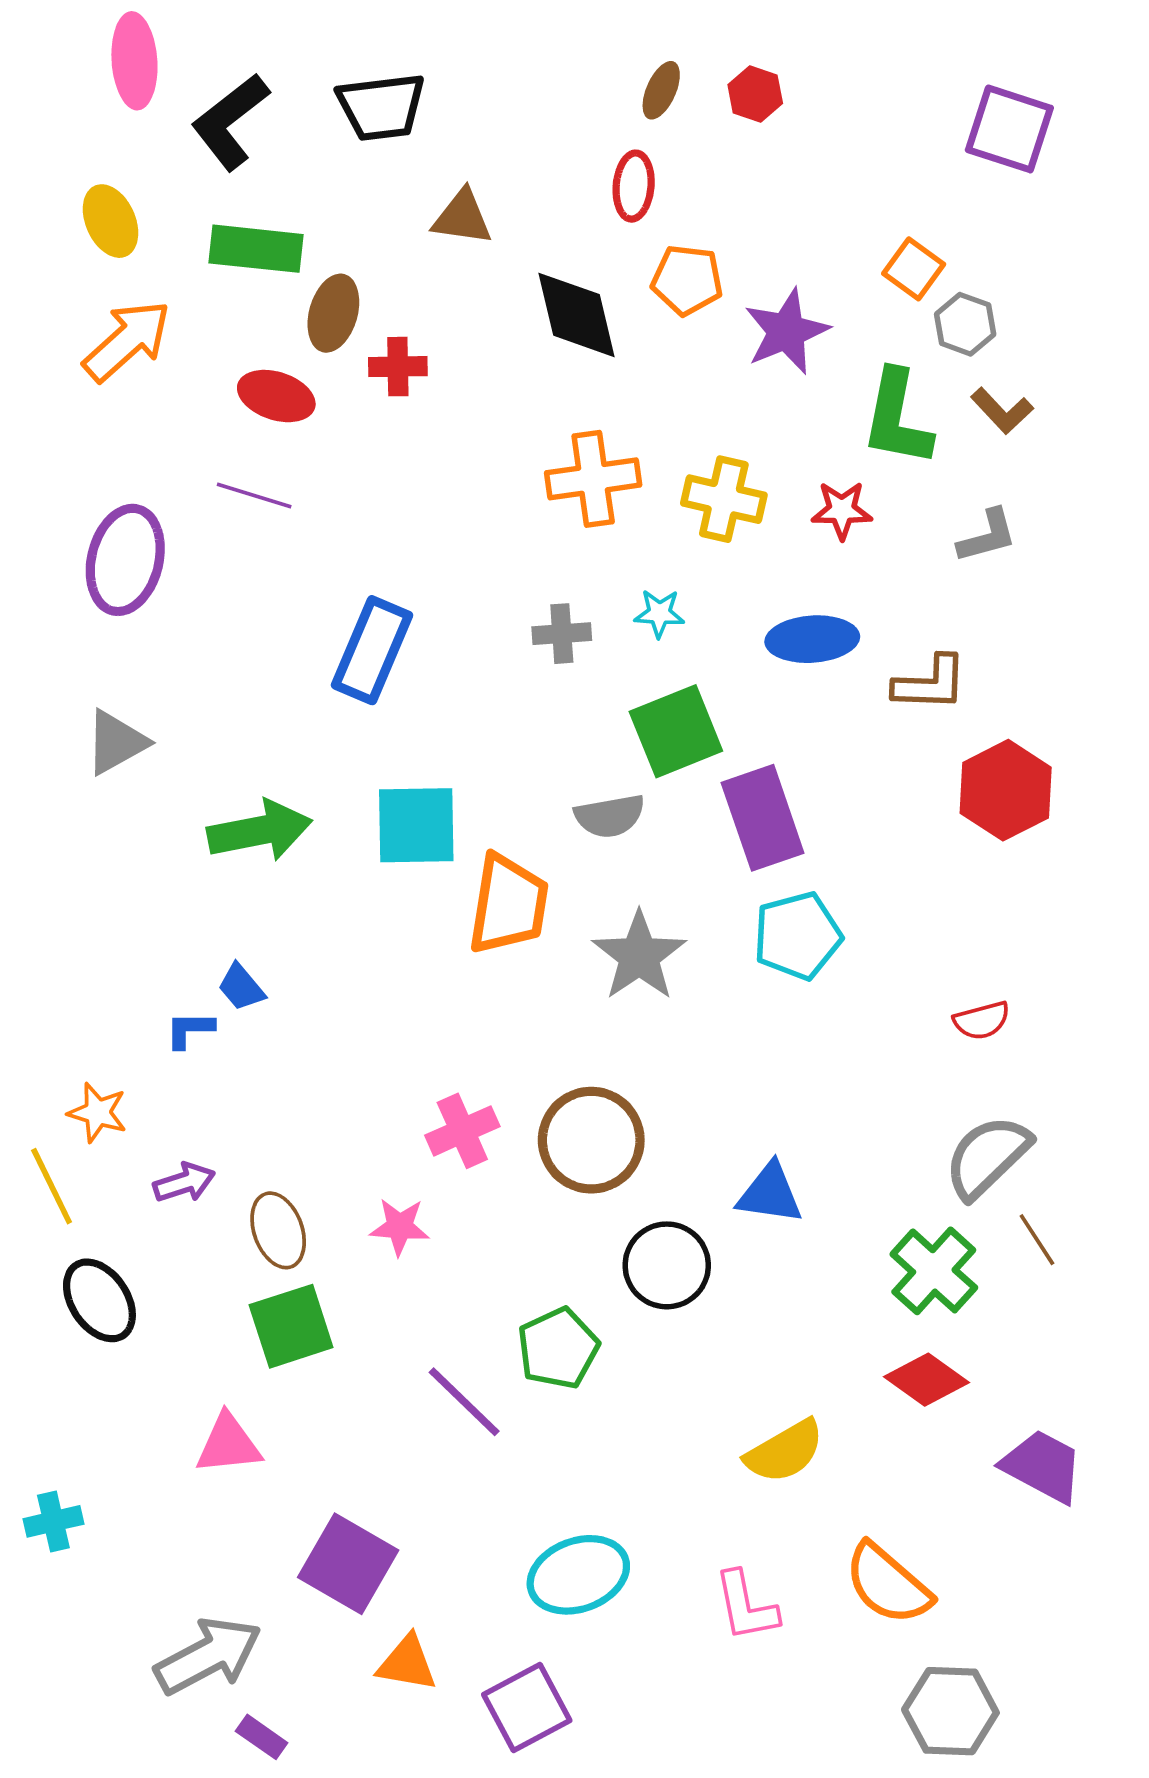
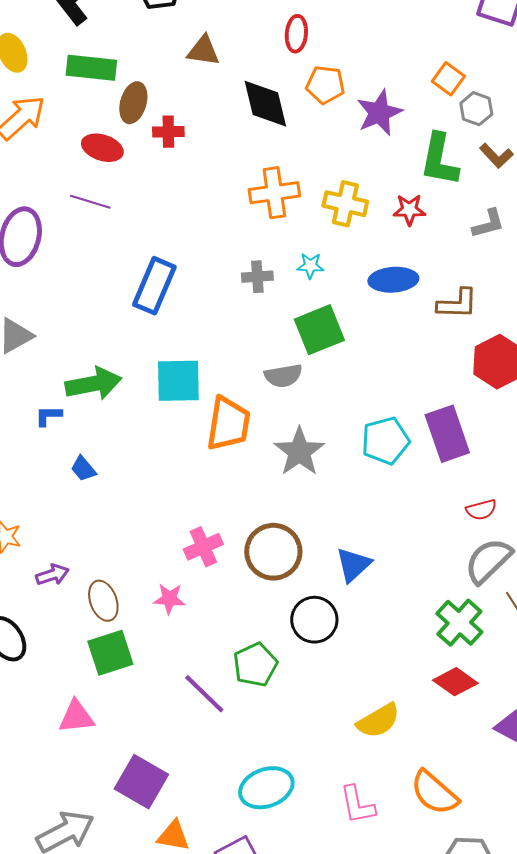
purple rectangle: (763, 818) -> (447, 434), moved
red semicircle: (982, 1020) -> (481, 510), moved
blue L-shape: (190, 1030) -> (48, 416), moved
blue triangle: (770, 1194) -> (353, 565), moved, turned -51

